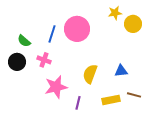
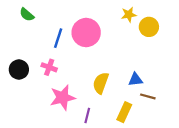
green semicircle: (24, 41) -> (27, 15), moved
brown line: (134, 95) -> (148, 96), moved
yellow rectangle: (111, 100) -> (124, 112), turned -54

